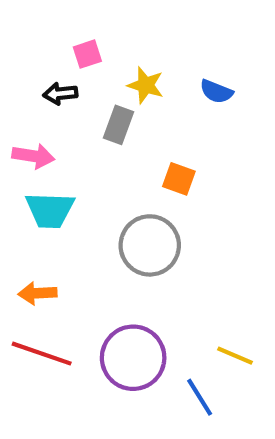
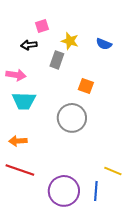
purple circle: (133, 358) -> (64, 191), moved
blue line: (200, 397) -> (96, 191), turned 36

